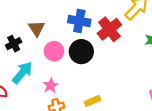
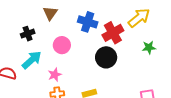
brown triangle: (37, 28) -> (50, 13), moved
black circle: (81, 52) -> (106, 57), moved

